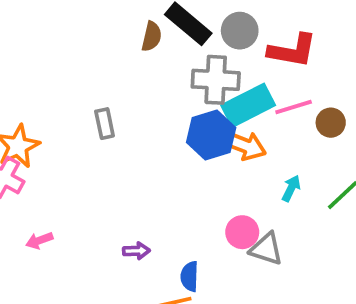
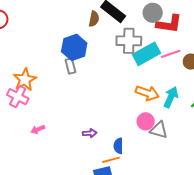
gray circle: (240, 31) -> (153, 13), moved
blue hexagon: (211, 135) -> (74, 47), moved
orange arrow: (244, 145) -> (147, 93), moved
cyan arrow: (291, 188) -> (171, 97), size x1.5

